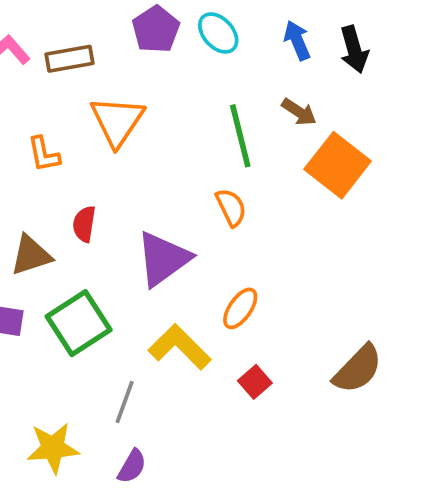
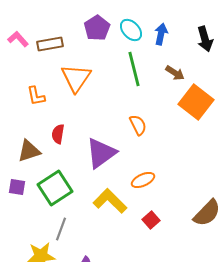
blue arrow: (297, 40) -> (161, 34), moved, turned 35
green line: (240, 136) -> (134, 69), moved
orange ellipse: (240, 308) -> (143, 180), turned 30
gray line: (125, 402) -> (61, 229), moved

